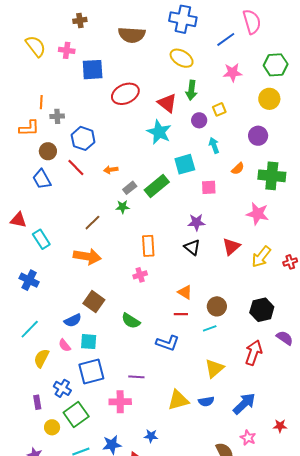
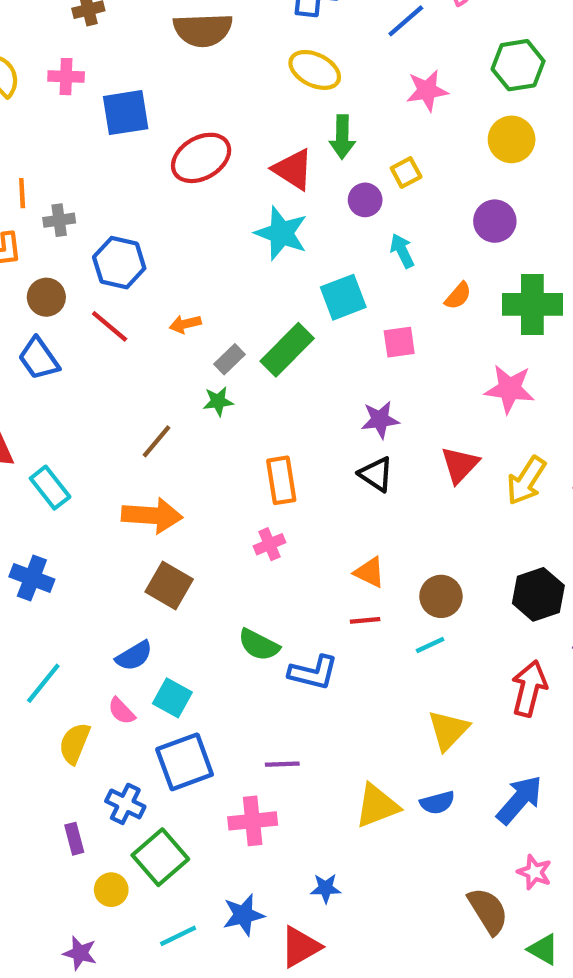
brown square: (94, 302) -> (169, 586), moved
cyan square: (89, 342) -> (172, 698), turned 30
blue L-shape: (168, 343) -> (313, 673), moved

